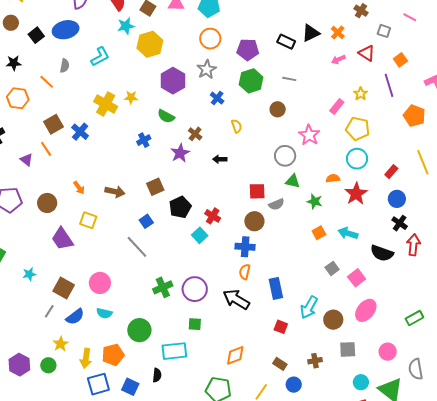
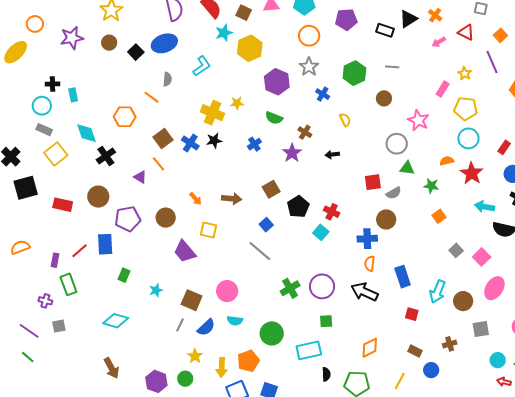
purple pentagon: (248, 50) -> (346, 20), moved
black star: (14, 63) -> (214, 141), moved
brown circle: (254, 221) -> (386, 219), moved
cyan arrow: (348, 233) -> (485, 207), moved
black semicircle: (157, 375) -> (326, 374), moved

